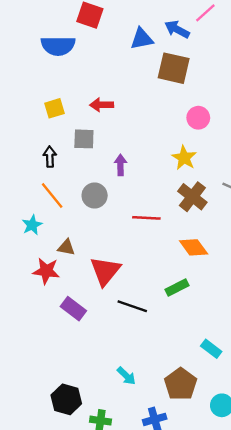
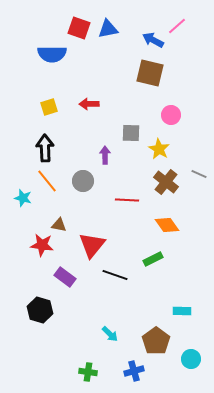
blue triangle: (142, 39) -> (108, 29), moved
gray square: (84, 139) -> (131, 133), moved
black arrow: (50, 157) -> (45, 148), size x1.5
cyan star: (32, 225) -> (23, 198), moved, turned -30
cyan rectangle: (211, 349) -> (182, 311), turned -36
black hexagon: (66, 399) -> (40, 310), moved

